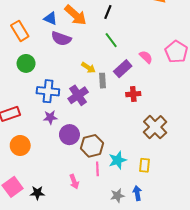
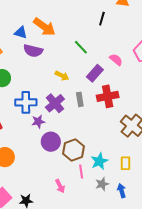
black line: (108, 12) -> (102, 19), moved
gray rectangle: (102, 81) -> (80, 99), moved
red cross: (133, 94) -> (108, 96), size x1.5
purple star: (50, 117) -> (38, 122), moved
gray star: (117, 196) -> (102, 184), moved

